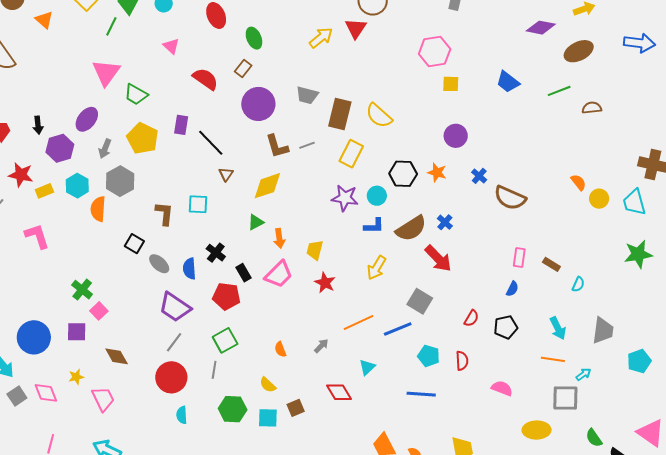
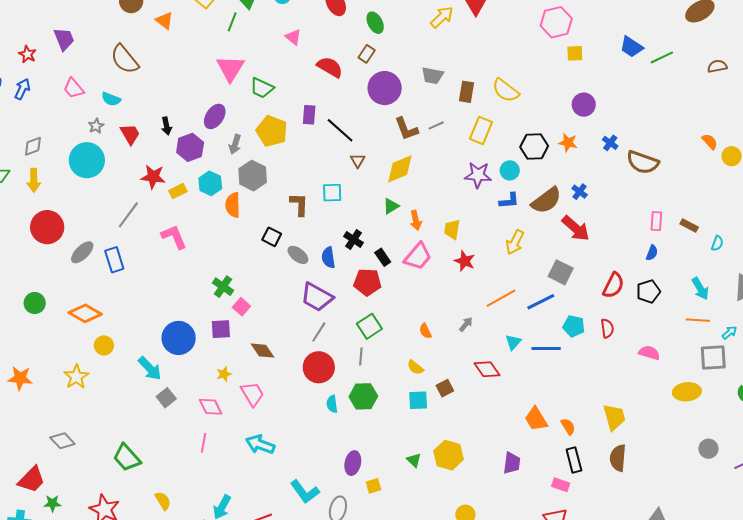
green line: (559, 91) -> (662, 57), moved
brown rectangle: (340, 114) -> (467, 92), size x0.7
red semicircle: (471, 318) -> (613, 285), size x1.5
pink diamond: (46, 393) -> (211, 407), moved
blue line: (421, 394) -> (546, 348), moved
green hexagon: (233, 409) -> (363, 396), moved

